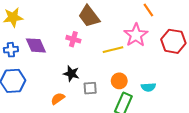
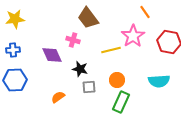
purple diamond: (36, 45) -> (52, 55), moved
black star: (71, 74) -> (80, 69), moved
cyan semicircle: (148, 87) -> (159, 81), moved, size x1.5

